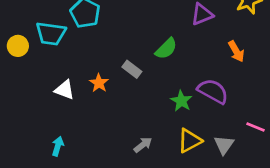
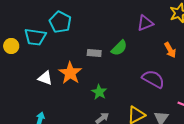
gray rectangle: (132, 69) -> (94, 53), moved, turned -32
orange star: (99, 83) -> (70, 73), size x1.6
green star: (181, 101) -> (99, 92), moved

